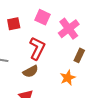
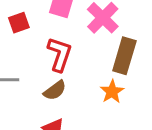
brown rectangle: (79, 55) -> (124, 56), size x1.6

